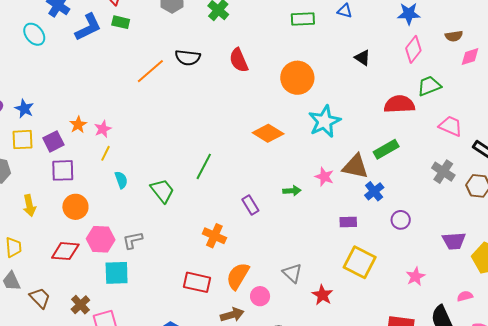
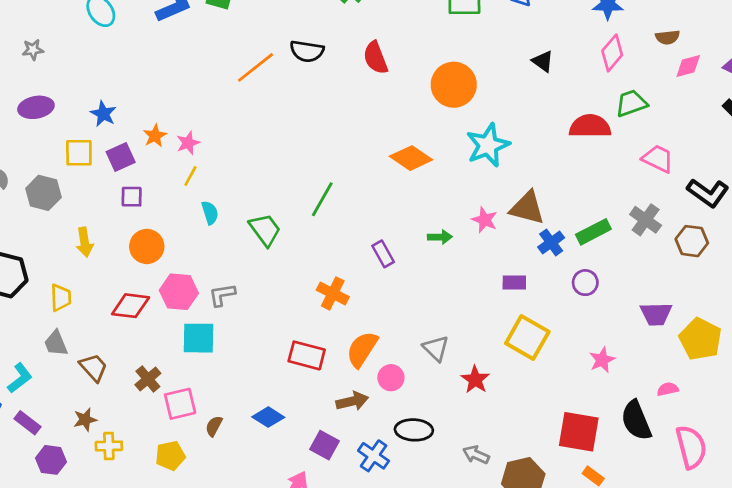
blue star: (24, 109) -> (103, 114), moved
green rectangle: (386, 149) -> (593, 232), moved
purple square: (63, 170) -> (132, 197), size x0.7

